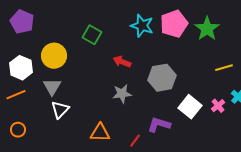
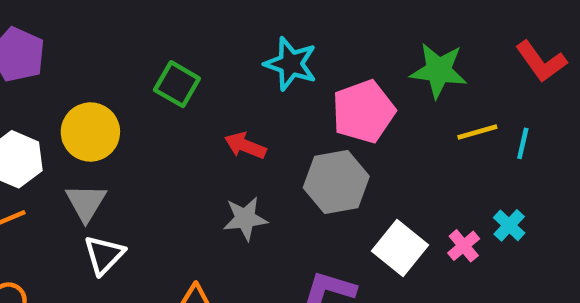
pink pentagon: (174, 24) -> (364, 112), moved
green star: (207, 29) -> (439, 71), turned -30
yellow line: (224, 68) -> (477, 132), moved

